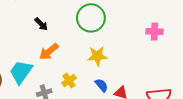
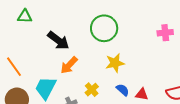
black arrow: (41, 24) -> (58, 40), size x1.6

